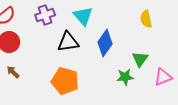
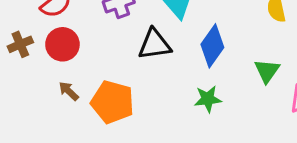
green star: (125, 77) -> (208, 99), moved
orange pentagon: (65, 81) -> (112, 102), moved

